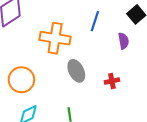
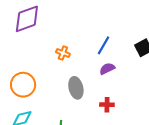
orange cross: (55, 38) -> (63, 53), size x0.5
purple semicircle: (124, 41) -> (107, 69), moved, turned -119

